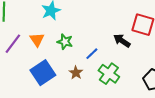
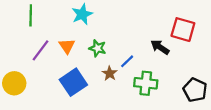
brown star: (76, 73) -> (110, 73), moved
green cross: (109, 74) -> (146, 83), turned -30

